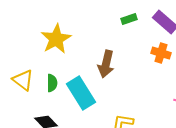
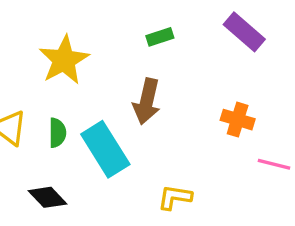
green rectangle: (129, 19) -> (160, 37), moved
orange cross: (161, 53) -> (238, 120), moved

